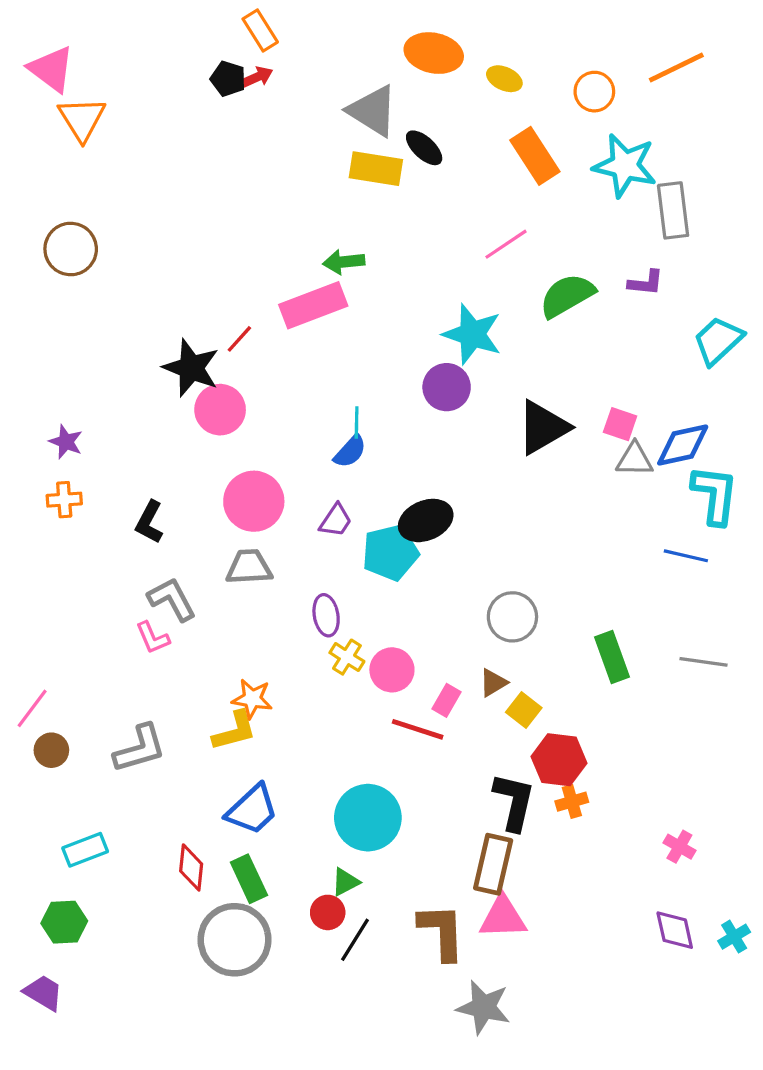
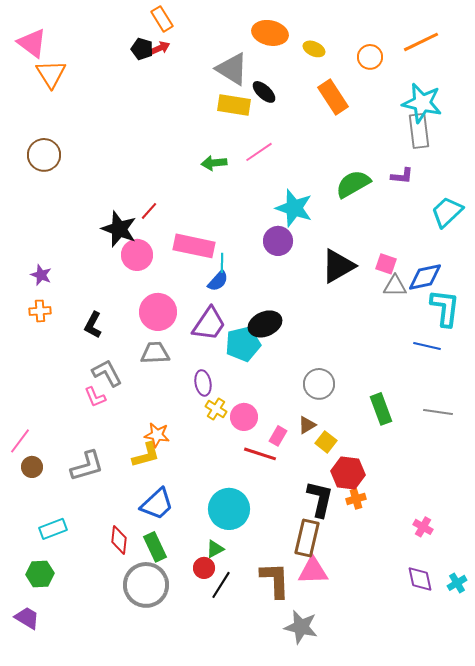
cyan star: (625, 165) -> (422, 103), moved
pink line: (506, 244) -> (259, 152), moved
pink rectangle: (313, 305) -> (194, 246), moved, turned 33
purple trapezoid: (336, 520) -> (209, 324), size x1.6

